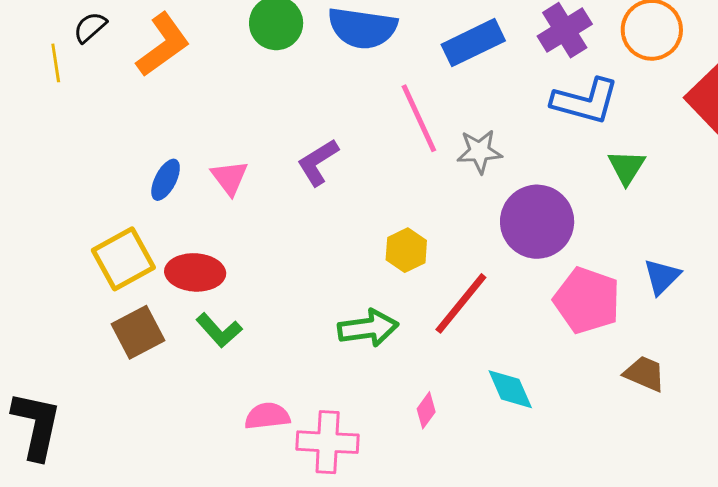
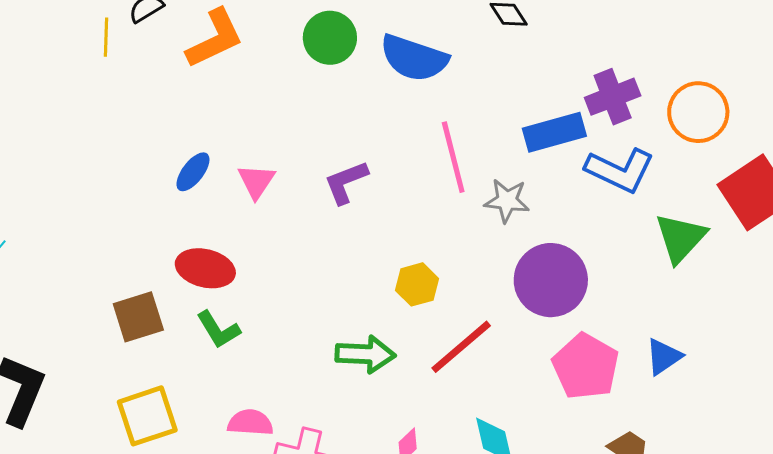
blue rectangle: (473, 43) -> (554, 132), moved
green triangle: (626, 167) -> (681, 238), moved, size x1.4
yellow square: (123, 259) -> (147, 416), moved

